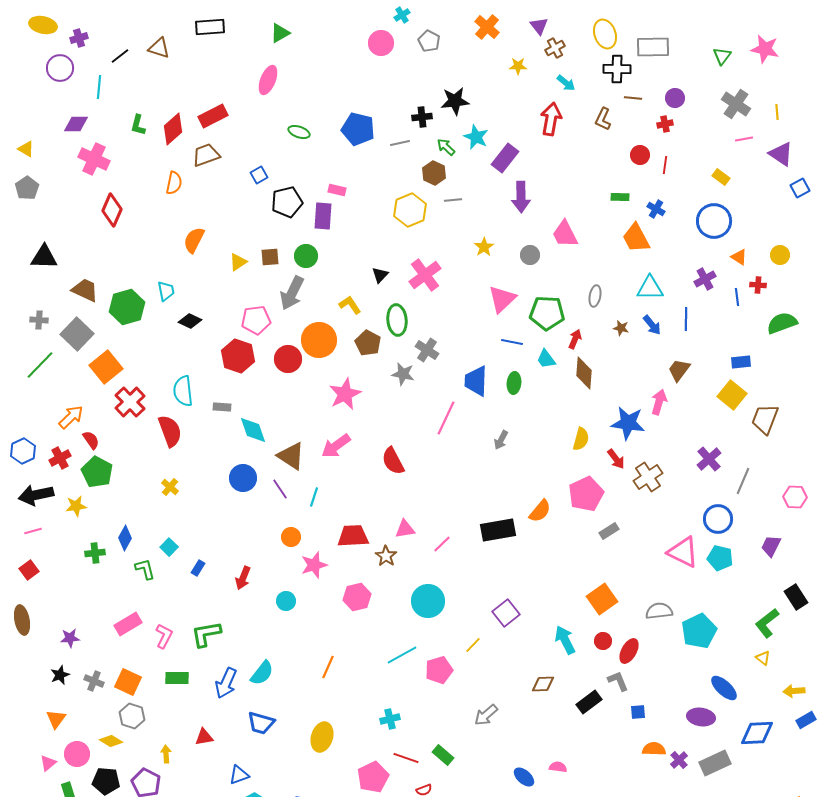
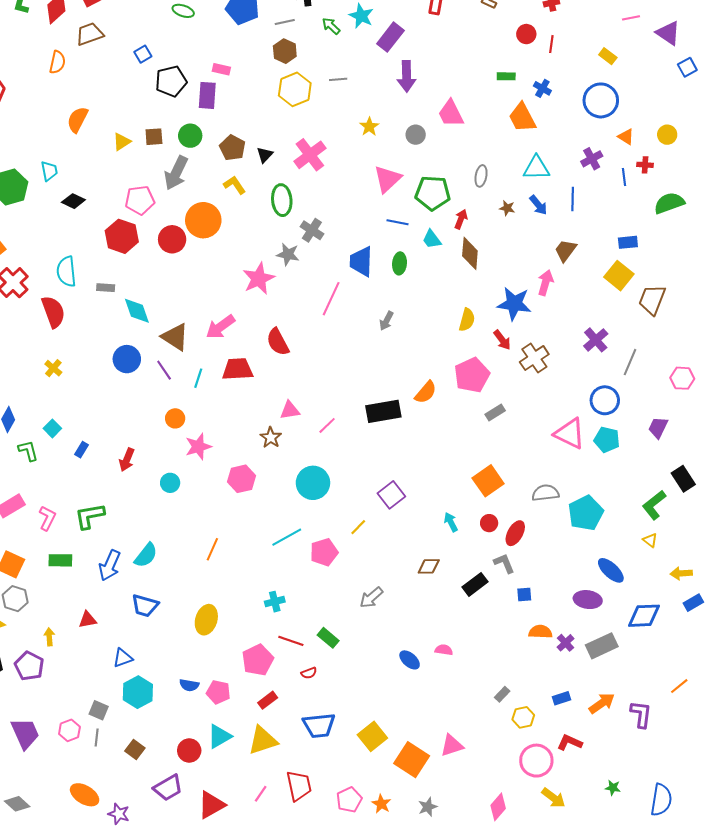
brown hexagon: (434, 173) -> (285, 51), moved
brown pentagon: (368, 343) -> (232, 148), moved
pink star: (345, 394) -> (259, 279), moved
red trapezoid: (353, 536) -> (237, 369), moved
cyan arrow: (565, 640) -> (451, 522), size x0.7

